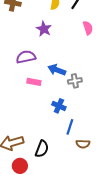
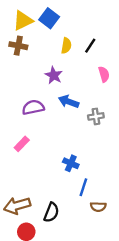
blue arrow: (57, 70) -> (69, 102), moved
gray cross: (75, 81) -> (96, 116), moved
pink rectangle: (34, 82) -> (22, 144), moved, turned -56

